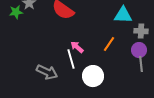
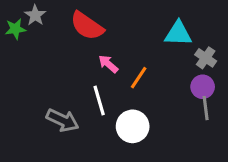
gray cross: (141, 31) -> (206, 58), turned 32
orange line: (109, 44) -> (139, 78), moved
pink arrow: (77, 47) -> (108, 64), moved

